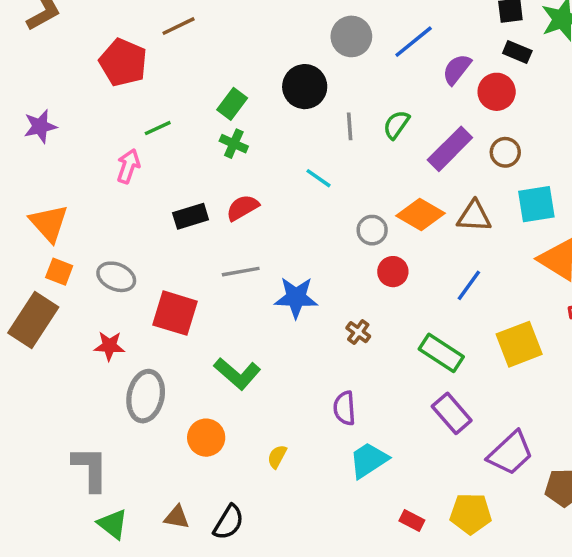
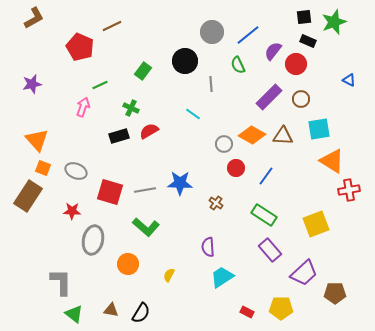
green semicircle: (396, 125) -> (238, 65), moved, turned -60
green cross: (234, 144) -> (131, 108), moved
gray line: (241, 272) -> (145, 190), moved
blue line: (469, 285) -> (266, 176), moved
yellow square: (519, 344) -> (316, 224), moved

